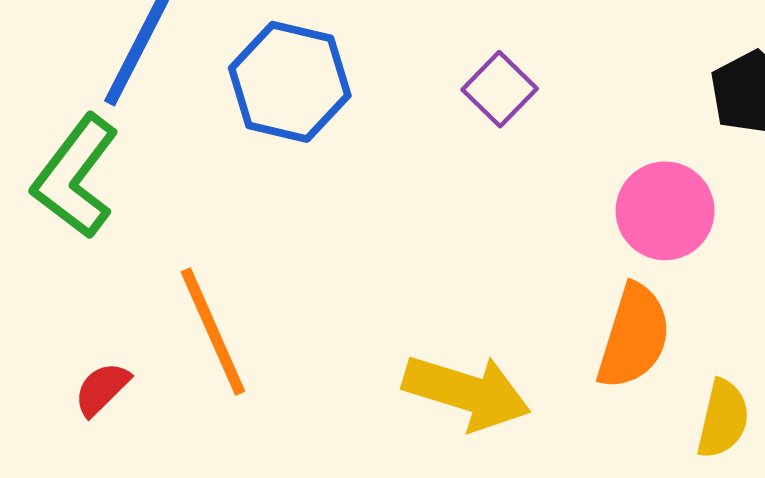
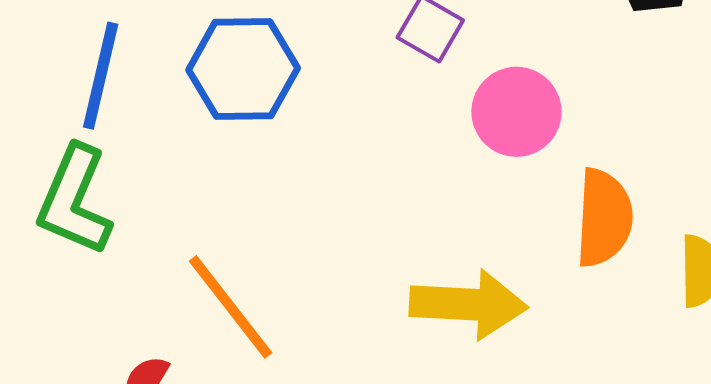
pink circle: (665, 211) -> (516, 112), moved

